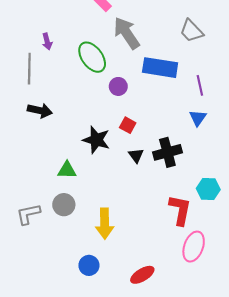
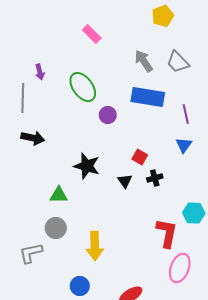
gray arrow: (127, 33) -> (144, 61), moved, size x0.7
red square: (128, 125) -> (140, 157), moved
black cross: (167, 152) -> (155, 178), size x0.6
gray L-shape: (28, 214) -> (31, 253), moved

